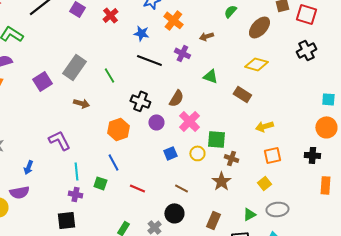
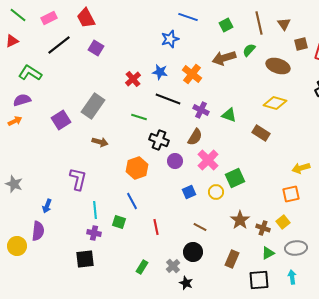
red cross: (110, 15) -> (133, 79), moved
orange cross: (173, 20) -> (192, 74), moved
brown ellipse: (259, 27) -> (278, 66), turned 65
brown arrow: (206, 36) -> (224, 58), moved, size x1.6
purple cross: (182, 53) -> (201, 110), moved
green line: (109, 75) -> (139, 117), moved, turned -42
yellow arrow: (264, 126) -> (301, 168), moved
green square: (216, 139) -> (235, 178), turned -30
purple L-shape: (59, 140) -> (78, 179), turned 40
brown cross: (231, 158) -> (263, 228), moved
red line: (137, 188) -> (156, 227), turned 56
purple semicircle: (19, 192) -> (38, 231), turned -72

